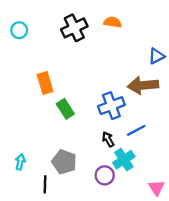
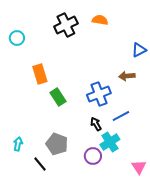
cyan circle: (19, 30) -> (17, 38), moved
brown arrow: (143, 85) -> (127, 76), size x0.6
black line: (45, 184) -> (40, 164), turned -42

